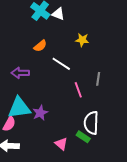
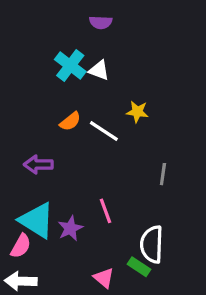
white line: (61, 64) -> (104, 131), moved
pink line: (78, 90) -> (105, 211), moved
cyan triangle: (19, 108) -> (37, 220), turned 40

